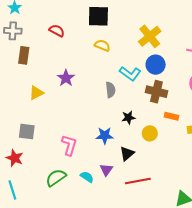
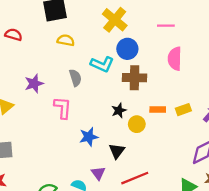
purple star: (66, 78) -> (34, 84), turned 30
gray semicircle: (110, 90) -> (75, 78), moved
orange rectangle: (171, 116) -> (158, 109), moved
black star: (128, 118) -> (119, 110), moved
pink L-shape: (69, 145) -> (63, 108), moved

